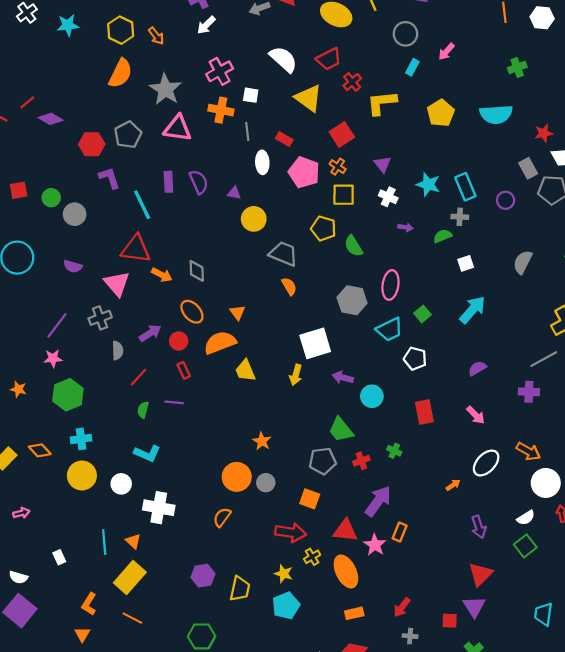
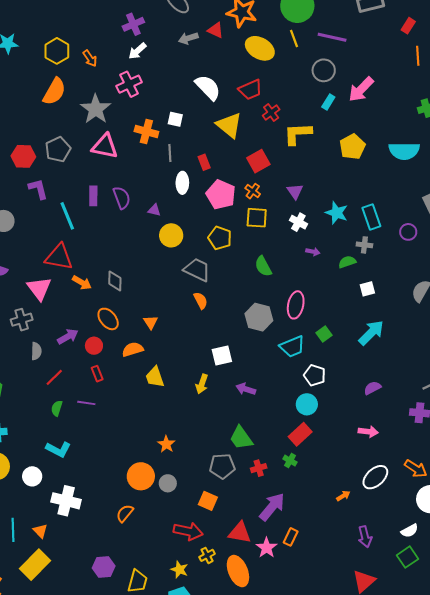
pink arrow: (446, 52) -> (361, 89), size x1.6
pink cross: (220, 71) -> (129, 84), moved
red rectangle: (284, 139) -> (204, 162), turned 35
yellow pentagon: (323, 228) -> (220, 238), moved
orange semicircle: (220, 343) -> (133, 349), size x0.7
white square: (315, 343) -> (222, 355), size x0.7
cyan circle: (372, 396) -> (307, 404), moved
red rectangle: (424, 412) -> (300, 434), moved, turned 55
pink arrow: (476, 415) -> (368, 432), turned -42

